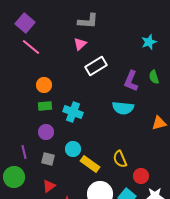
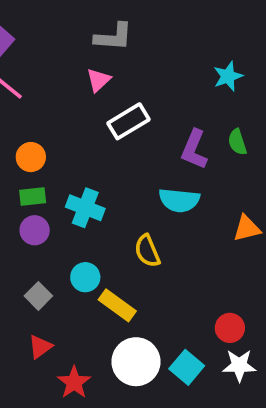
purple circle: (46, 132) -> (35, 230), moved
gray square: (48, 159) -> (38, 296), turned 32
yellow semicircle: (120, 159) -> (147, 251), moved
red circle: (141, 176) -> (230, 328), moved

